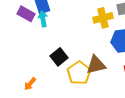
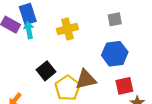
yellow cross: (103, 18) -> (67, 29), moved

